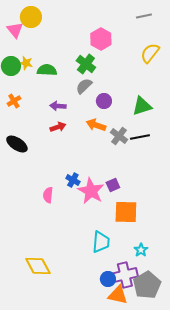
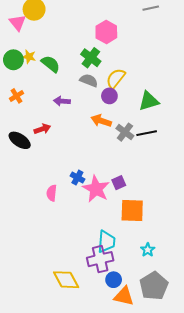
yellow semicircle: (150, 53) -> (116, 78), moved
green semicircle: (47, 70) -> (51, 64), turned 36
gray semicircle: (84, 86) -> (89, 80), turned 66
red arrow: (58, 127) -> (42, 129), moved
yellow diamond: (38, 266) -> (66, 280), moved
purple cross: (125, 275) -> (100, 259), moved

